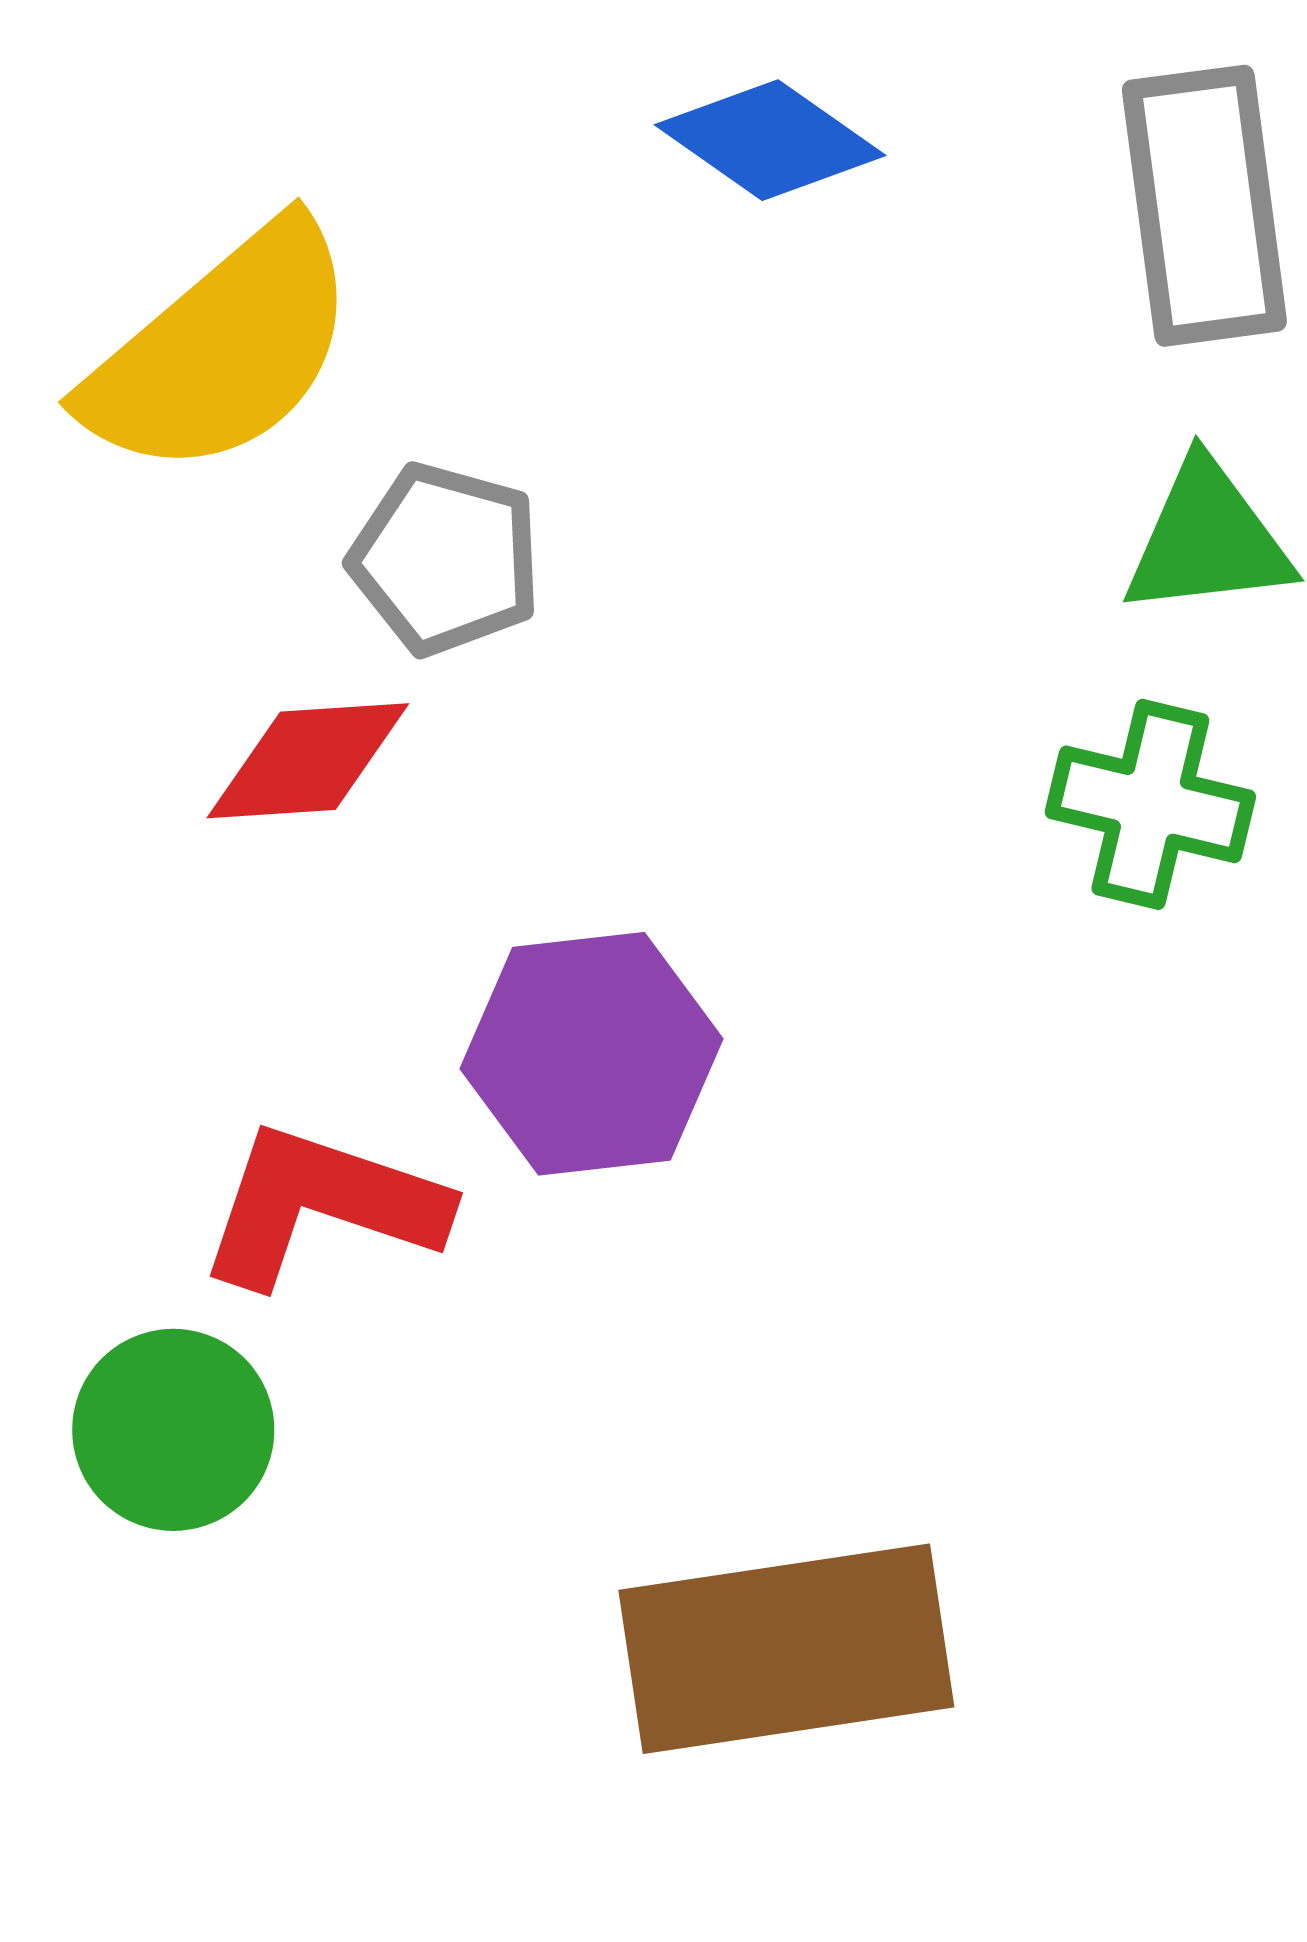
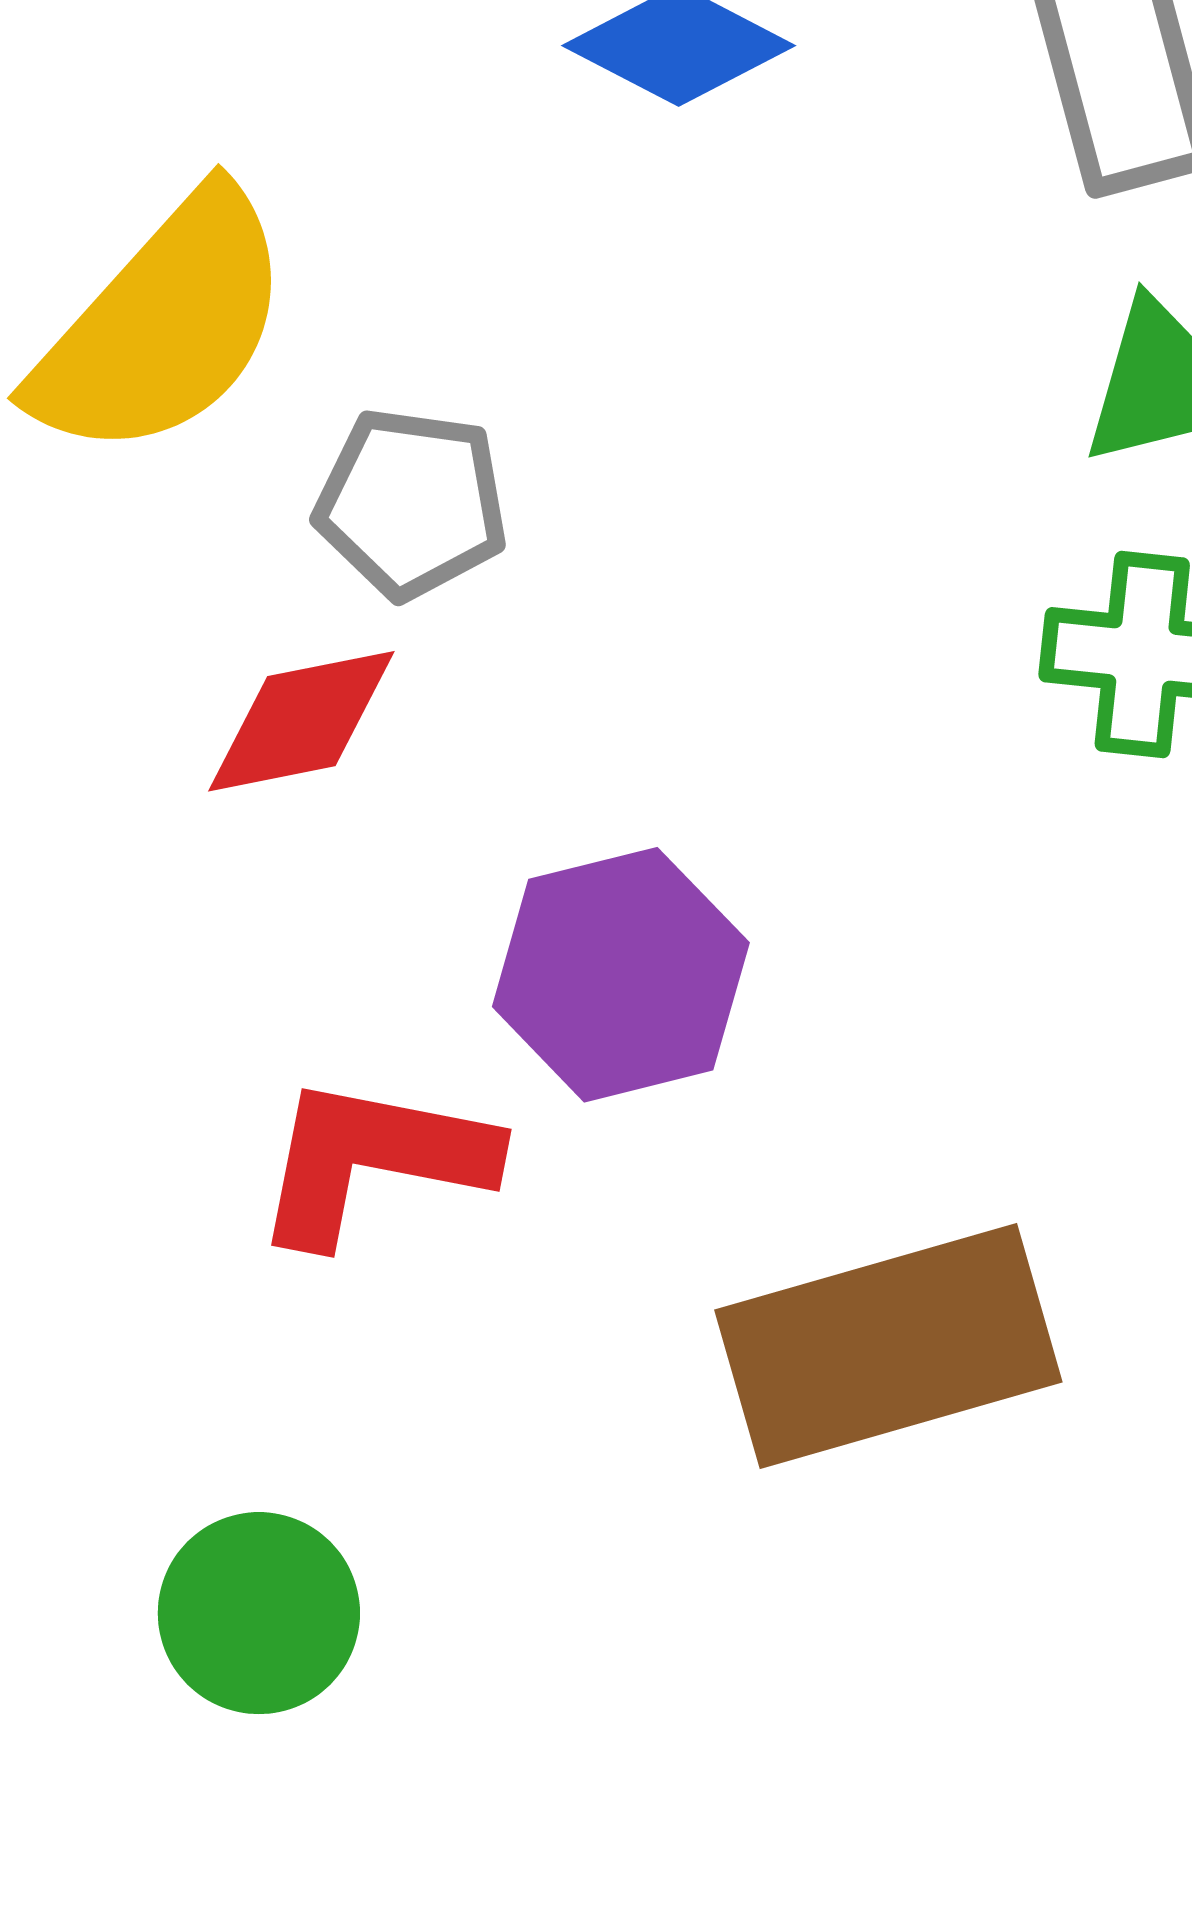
green circle: (173, 1430) -> (259, 1613), moved
brown rectangle: (786, 1649) -> (888, 1346), moved

